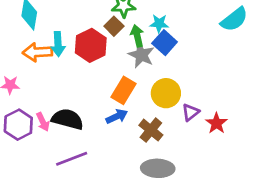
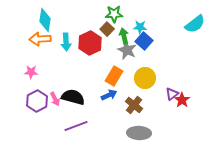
orange arrow: (37, 52) -> (40, 39), moved
purple triangle: (191, 112) -> (172, 94), moved

